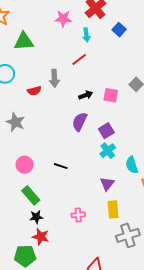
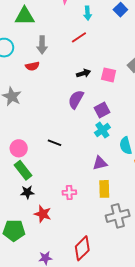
gray arrow: (54, 78) -> (42, 45), moved
pink circle: (25, 165) -> (19, 148), moved
purple triangle: (107, 184) -> (100, 163), turned 35
red star: (41, 237) -> (43, 214), moved

